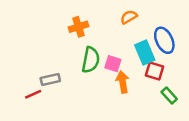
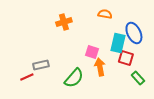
orange semicircle: (129, 17) -> (105, 14), turned 40
cyan rectangle: (145, 53) -> (118, 43), turned 36
green semicircle: (91, 60) -> (74, 78), moved, turned 30

